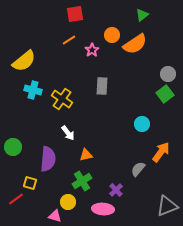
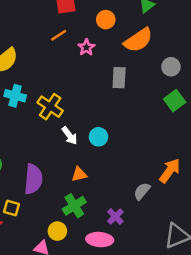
orange circle: (112, 35) -> (106, 20), moved
gray circle: (168, 74) -> (171, 67), moved
gray rectangle: (102, 86) -> (119, 78), moved
cyan circle: (142, 124) -> (98, 137), moved
white arrow: (68, 133) -> (69, 136), moved

